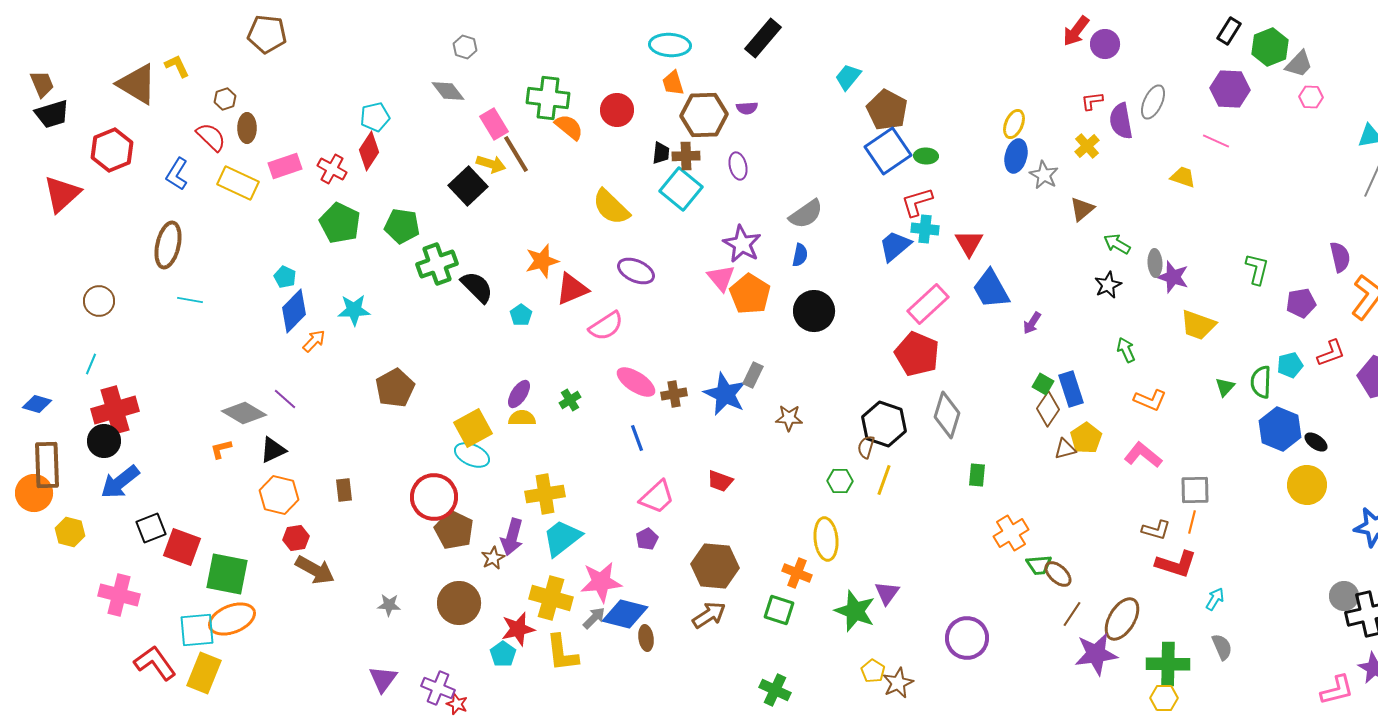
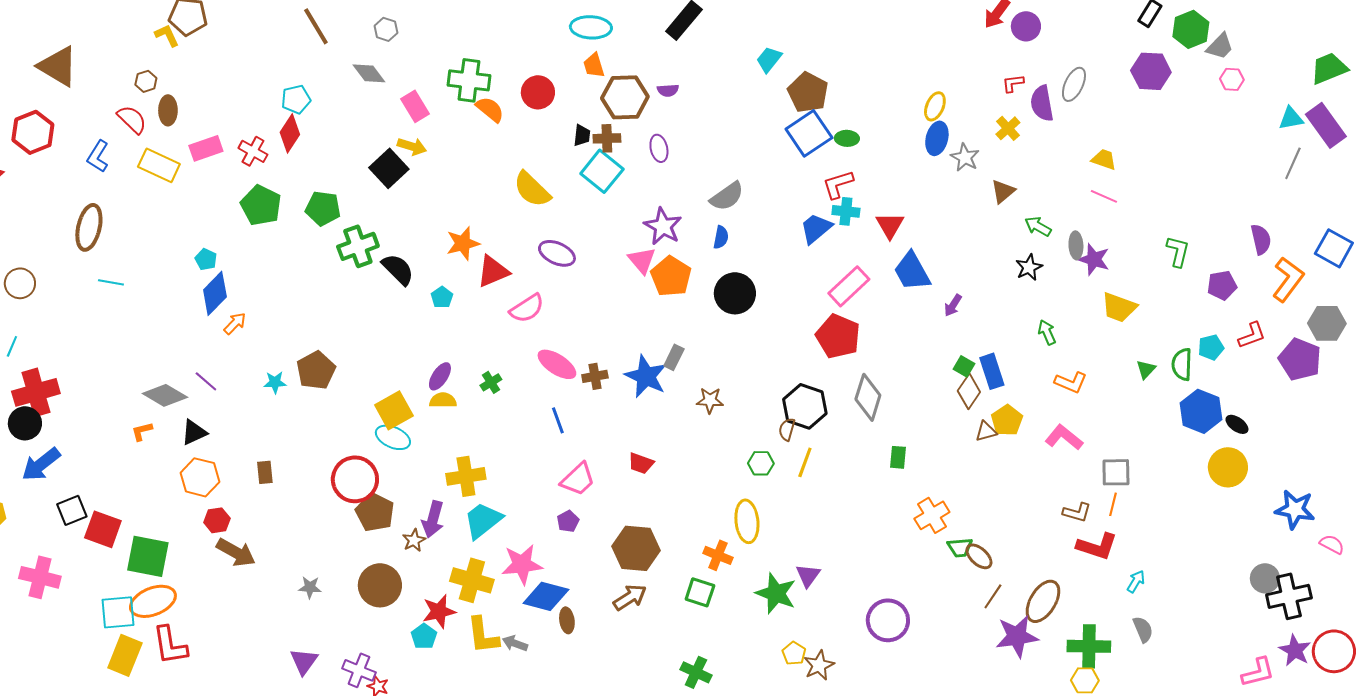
yellow L-shape: (177, 66) -> (167, 35), moved
pink line: (1216, 141) -> (1104, 196), moved
brown line: (516, 154) -> (316, 26), moved
cyan star: (354, 310) -> (275, 382), moved, size x0.7
gray arrow: (594, 618) -> (515, 643), moved, turned -115
red L-shape: (155, 663) -> (170, 645), moved, turned -153

